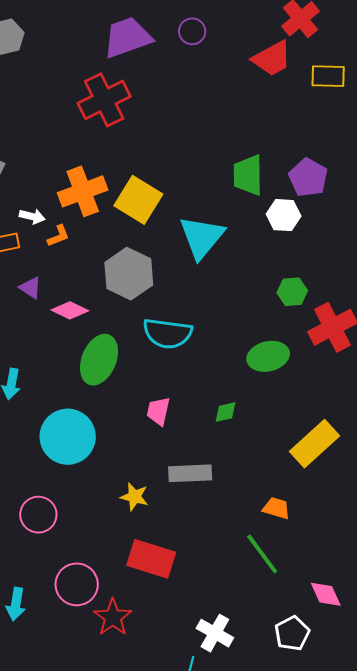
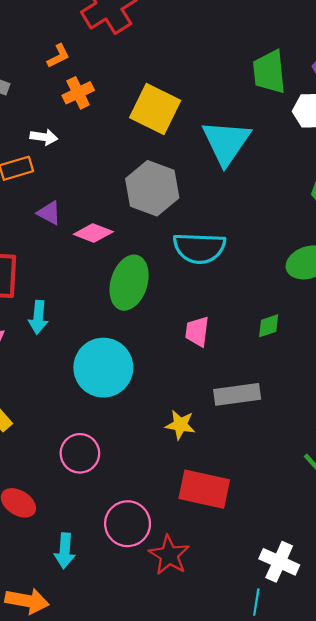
orange cross: (83, 191) -> (78, 93), moved, size x0.6
orange L-shape: (58, 236) -> (58, 56), moved

